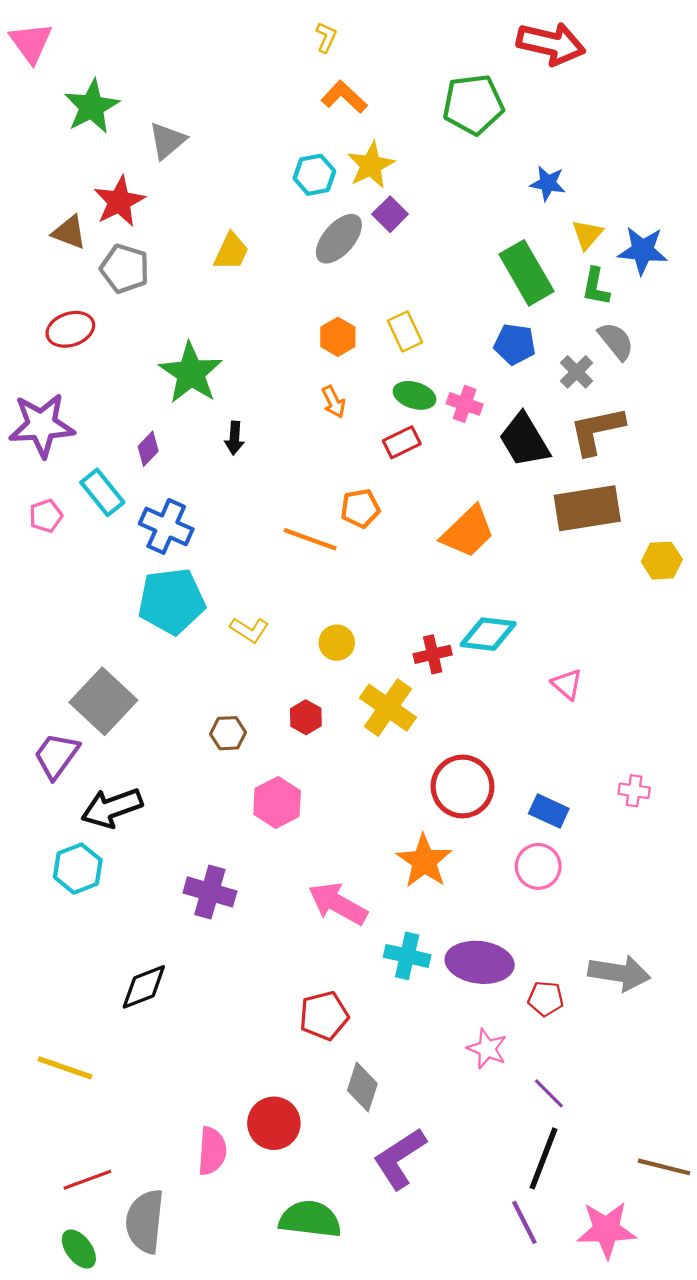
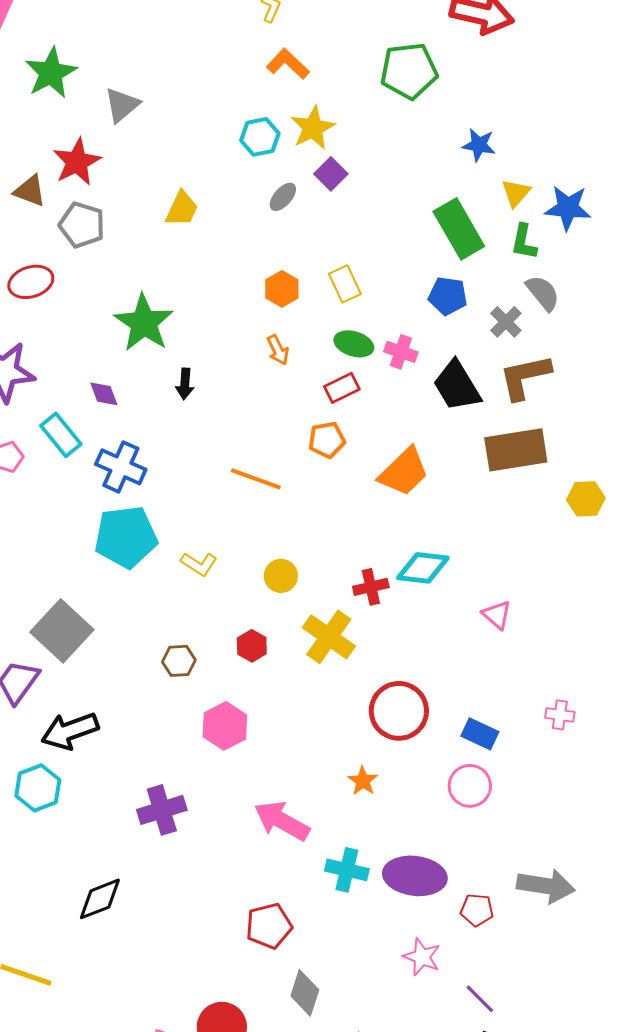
gray ellipse: (339, 239) -> (283, 197), size x0.6
purple diamond: (148, 449) -> (104, 394), turned -64
orange pentagon: (360, 508) -> (327, 440), moved
orange star: (424, 861) -> (363, 781), size x0.6
purple cross: (210, 892) -> (162, 810), turned -33

